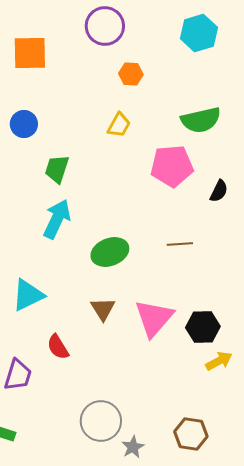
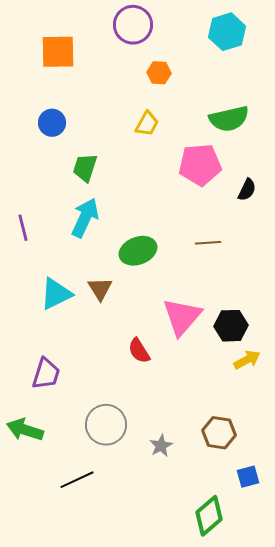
brown triangle: (103, 309) -> (100, 289), moved
red semicircle: (58, 347) -> (139, 351), moved
gray circle: (101, 421) -> (106, 425), moved

